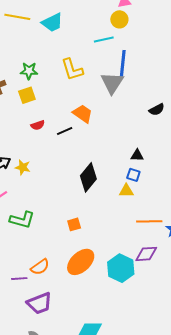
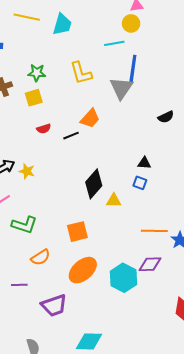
cyan trapezoid: (52, 23) -> (62, 24), turned -50
orange trapezoid: (83, 114) -> (90, 118), turned 95
yellow triangle: (126, 191) -> (114, 201), moved
orange square: (74, 224) -> (77, 232), size x1.5
orange semicircle: (40, 267) -> (41, 257), moved
purple trapezoid: (39, 303) -> (54, 305), moved

